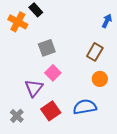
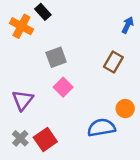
orange circle: (100, 79) -> (125, 109), moved
purple triangle: (34, 88) -> (23, 100), moved
red square: (51, 111) -> (45, 140), moved

